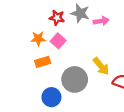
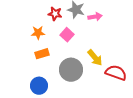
pink square: (58, 41) -> (67, 35), moved
blue circle: (51, 97) -> (39, 86), moved

